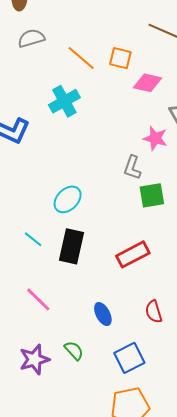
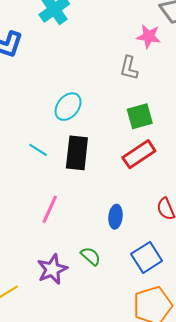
green square: (152, 195) -> (140, 116), moved
pink line: (38, 299) -> (50, 209), turned 76
blue ellipse: (103, 314) -> (116, 217), turned 40

